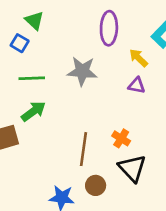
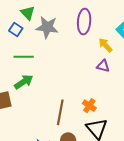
gray star: (82, 71) -> (47, 27), moved

